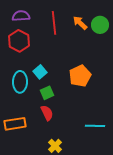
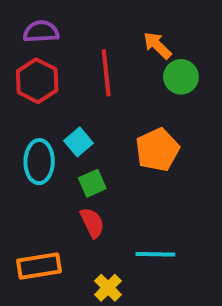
red line: (54, 23) -> (106, 73), moved
green circle: (100, 25) -> (181, 77), moved
orange rectangle: (15, 124) -> (39, 266), moved
cyan line: (95, 126) -> (155, 254), moved

